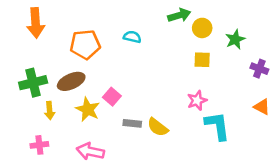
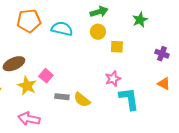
yellow circle: (202, 28) -> (98, 32), moved
cyan semicircle: (132, 37) -> (62, 29), size x1.5
green star: (235, 39) -> (140, 20), moved
orange pentagon: (85, 44) -> (29, 21), moved

